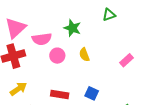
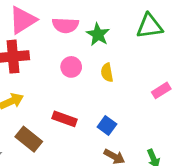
green triangle: (109, 15) -> (150, 26), size x1.5
pink semicircle: (42, 39) -> (65, 25), moved

